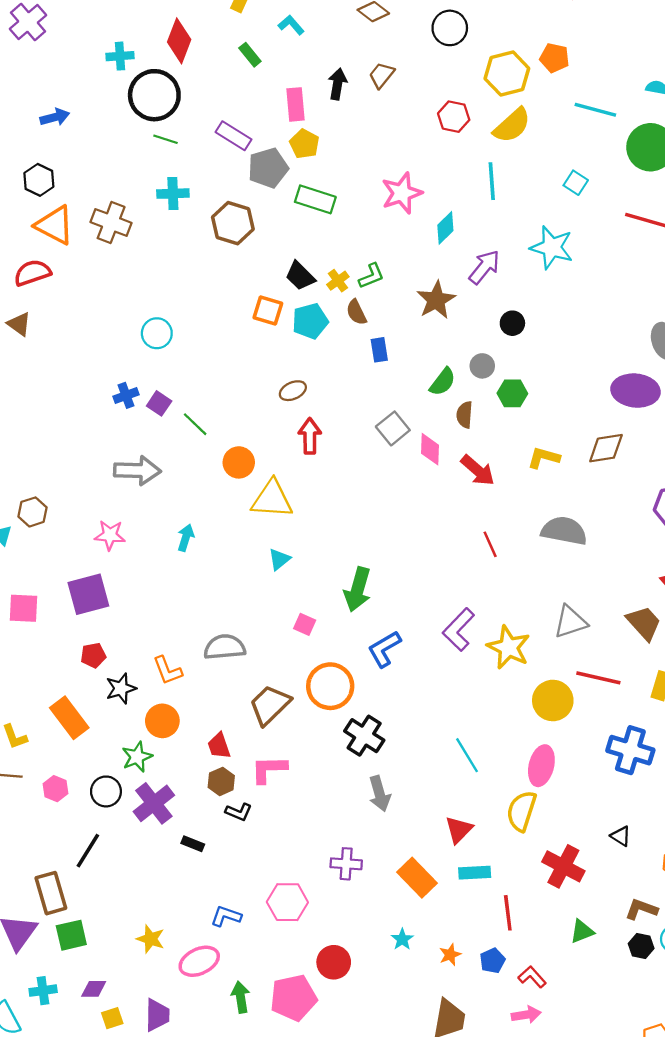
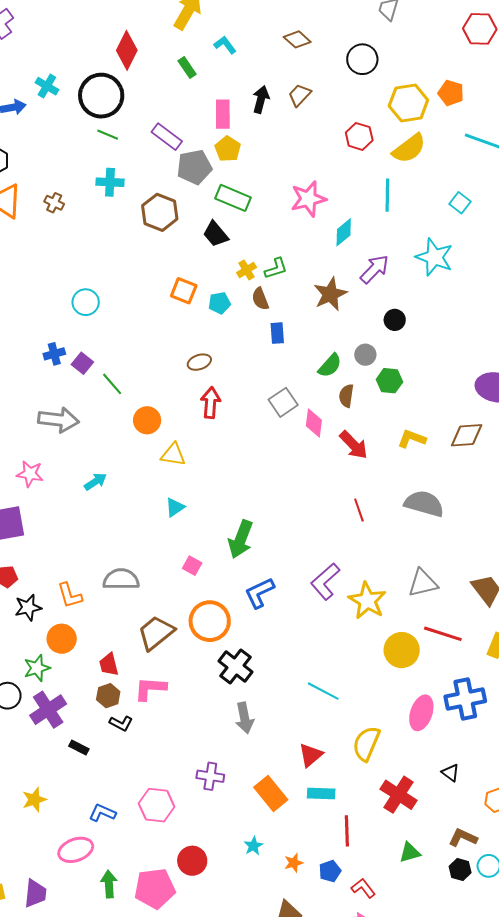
cyan cross: (120, 56) -> (47, 86), moved, turned 30
brown cross: (111, 223) -> (54, 203), size x0.6
black trapezoid: (300, 276) -> (216, 234), moved
cyan pentagon: (310, 321) -> (219, 303), size x0.7
yellow triangle: (272, 499) -> (173, 455), size x0.7
cyan arrow: (186, 538) -> (95, 482), turned 35
blue cross: (630, 750) -> (465, 699), turned -33
cyan line: (467, 755) -> (323, 691), turned -36
pink ellipse: (541, 766) -> (421, 713), moved
yellow star: (151, 939) -> (34, 800), moved, turned 30

